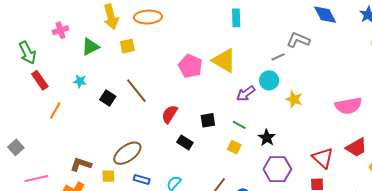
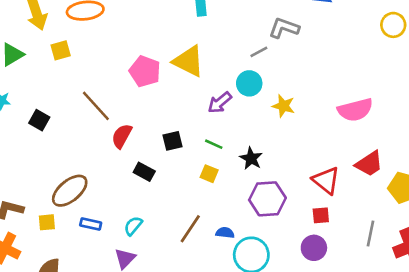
brown line: (136, 91) -> (96, 106), moved

